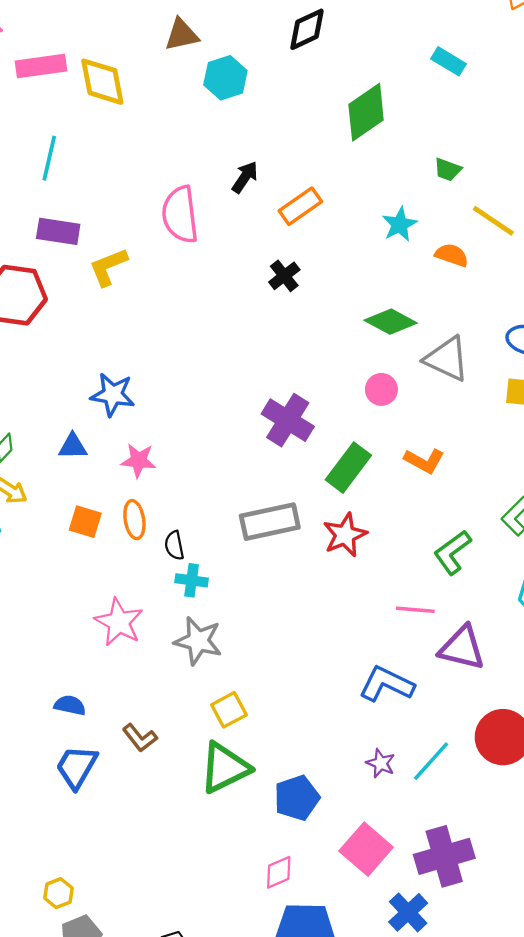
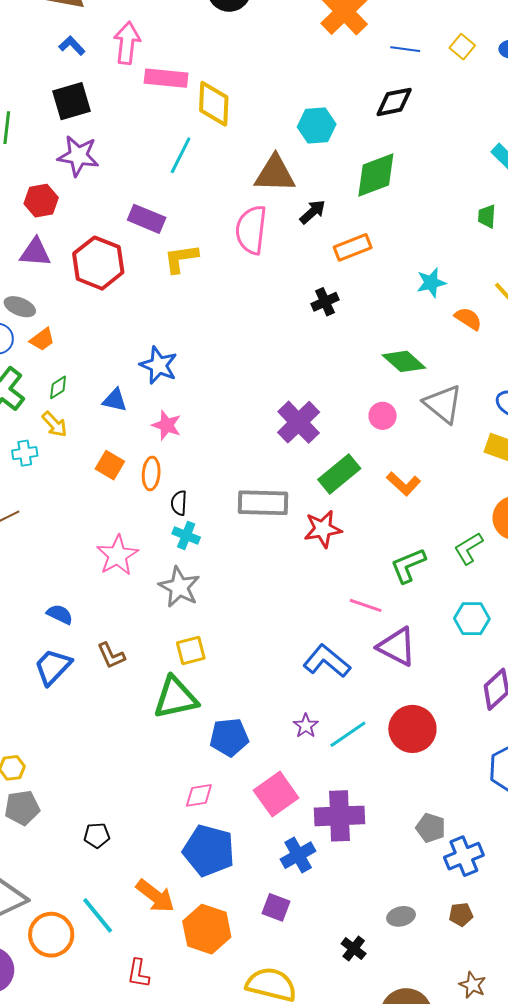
brown triangle: (182, 35) -> (275, 174), moved, size x1.4
green diamond: (366, 112) -> (376, 175), moved
cyan line: (49, 158) -> (181, 155), moved
green trapezoid: (448, 170) -> (487, 216), moved, turned 60

